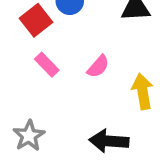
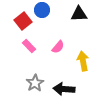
gray star: (29, 136) -> (35, 83), moved

